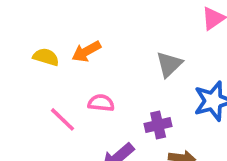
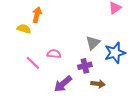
orange arrow: (86, 51) -> (37, 15), moved, turned 133
gray triangle: (169, 64) -> (93, 43), moved

